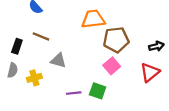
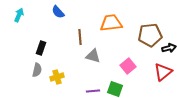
brown line: (41, 36) -> (80, 37), moved, turned 63
brown pentagon: (116, 40) -> (150, 35), moved
gray triangle: (58, 60) -> (93, 56), moved

